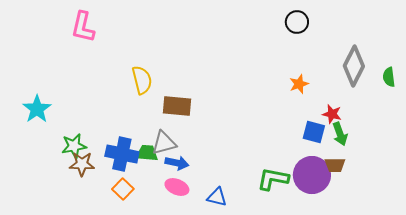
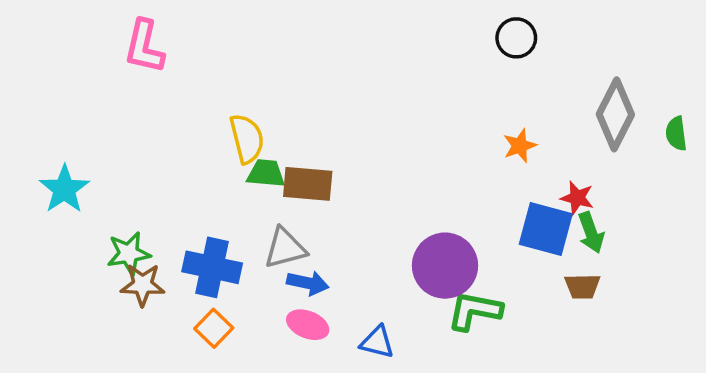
blue square: (314, 132) -> (546, 229), size x1.4
green trapezoid: (147, 153) -> (266, 173), moved
purple circle: (312, 175) -> (445, 266), moved

